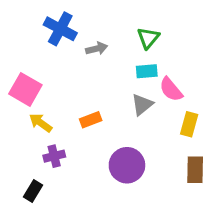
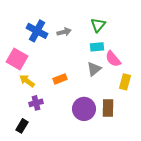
blue cross: (60, 29) -> (37, 31), moved
brown rectangle: (195, 170) -> (108, 108), moved

